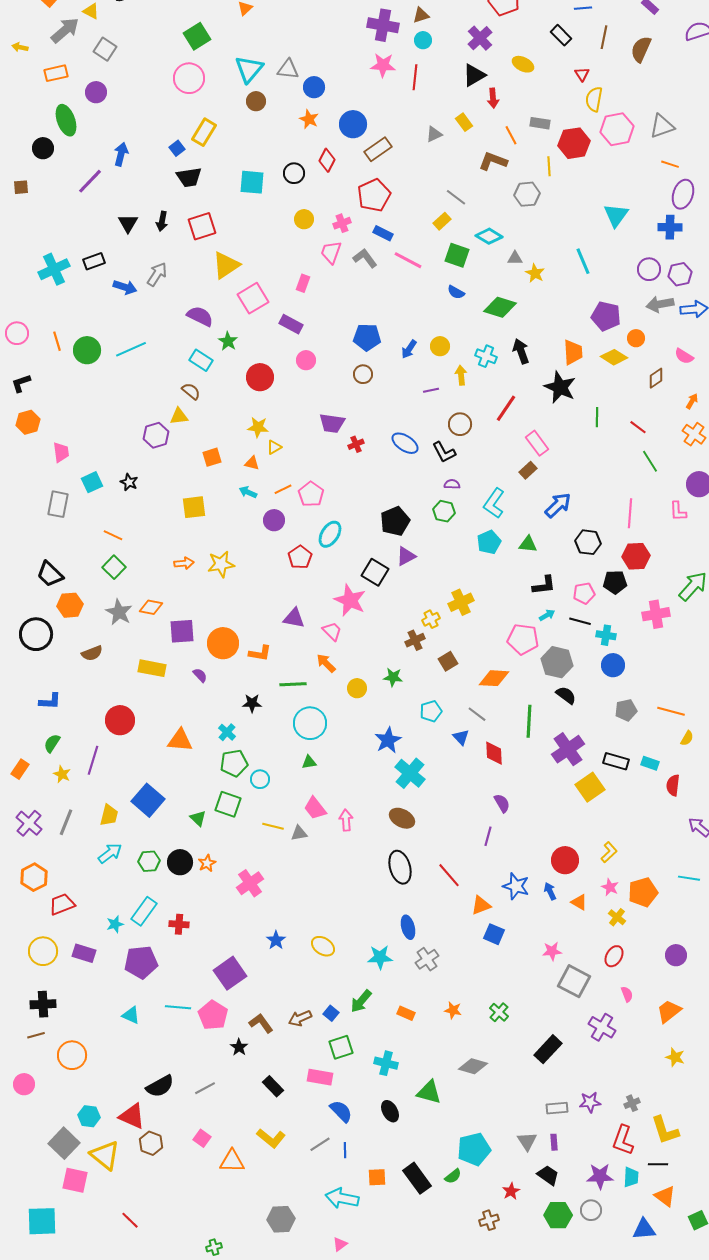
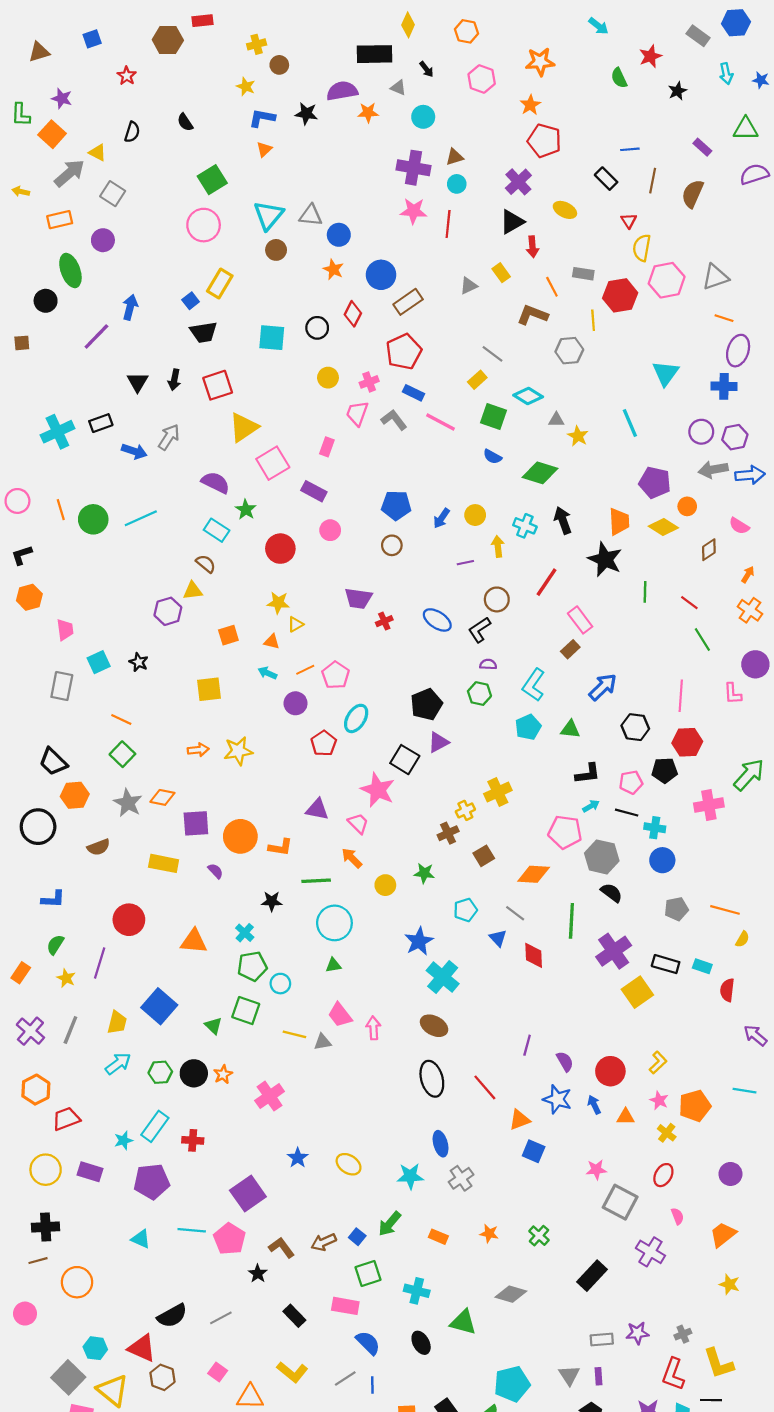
black L-shape: (444, 452) -> (479, 630), turned 85
purple semicircle: (502, 803) -> (565, 1061), moved
orange triangle: (579, 902) -> (626, 1117), turned -30

